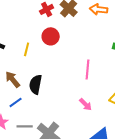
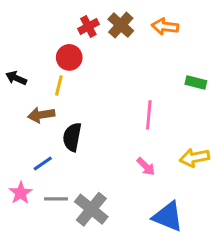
red circle: (51, 36) -> (69, 57), moved
brown arrow: (13, 79) -> (41, 115), moved, turned -60

